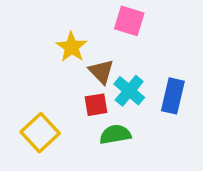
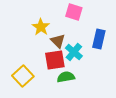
blue rectangle: (173, 96) -> (99, 39), moved
red square: (96, 105) -> (55, 60), size x1.5

